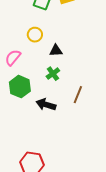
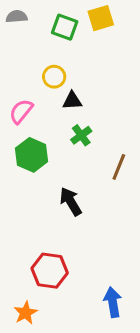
black triangle: (56, 51) -> (72, 101), moved
black arrow: (46, 105) -> (71, 201), moved, turned 42

